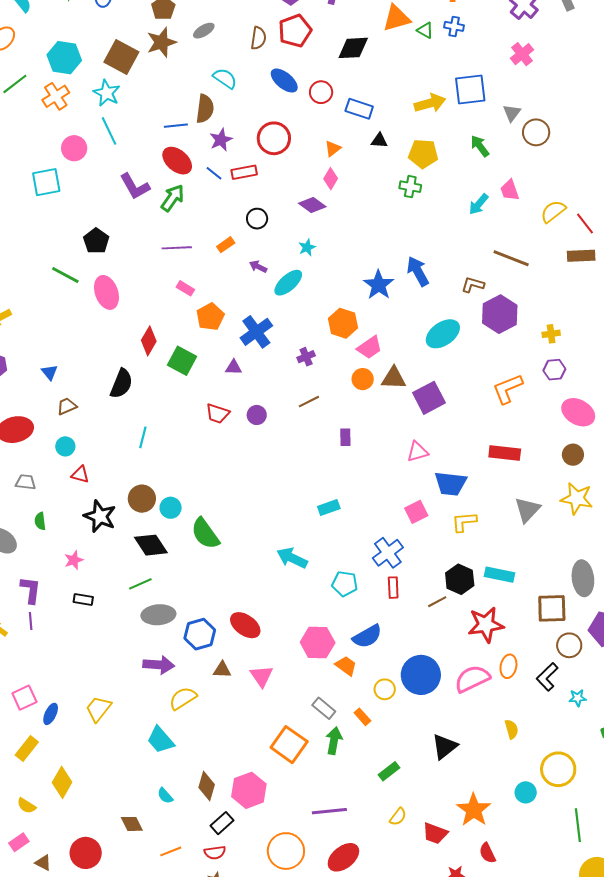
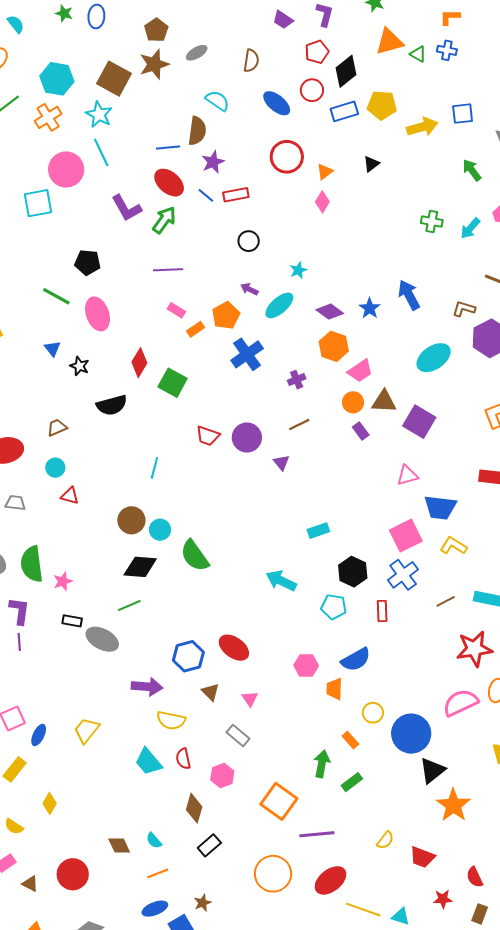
red pentagon: (295, 31) -> (317, 52), moved, size x0.7
black diamond: (353, 48) -> (346, 71), turned -36
blue square: (470, 90) -> (463, 114), size x0.7
red circle: (321, 92) -> (312, 90), moved
blue rectangle: (359, 109) -> (344, 111), moved, turned -36
red circle: (274, 138) -> (287, 157), moved
black triangle: (379, 141) -> (371, 164), turned -42
pink circle: (74, 148) -> (66, 169), size x1.4
yellow pentagon: (423, 154) -> (382, 105), moved
green cross: (410, 187) -> (432, 222), moved
purple diamond: (312, 205) -> (330, 312), moved
black pentagon: (96, 241) -> (88, 262), turned -30
orange rectangle: (226, 245) -> (196, 329), moved
blue star: (379, 285) -> (370, 308), size x0.7
orange pentagon: (210, 317) -> (226, 316), moved
purple triangle: (234, 367) -> (281, 463), moved, turned 48
blue triangle: (50, 372) -> (52, 349), moved
black semicircle: (121, 384) -> (112, 405), turned 52
purple square: (429, 398) -> (419, 422), turned -32
purple circle: (257, 415) -> (247, 438), size x1.5
cyan line: (143, 437) -> (154, 468), moved
purple rectangle: (345, 437) -> (361, 431), moved, turned -36
pink square: (416, 512) -> (406, 536), size x1.4
black star: (100, 516) -> (79, 366), moved, size x0.6
green semicircle: (40, 521) -> (32, 564), moved, size x2.0
yellow L-shape: (464, 522) -> (453, 546), turned 36
black diamond: (151, 545) -> (140, 567), turned -52
blue cross: (388, 553) -> (403, 575), moved
black hexagon: (460, 579) -> (353, 572), moved
brown line: (437, 602) -> (446, 601), moved
gray ellipse: (158, 615) -> (102, 639), moved, turned 32
pink hexagon: (318, 643) -> (306, 665), size x0.7
orange trapezoid: (346, 666) -> (334, 689), turned -125
brown triangle: (222, 670) -> (210, 692), turned 42
blue circle: (421, 675) -> (411, 734), moved
pink triangle: (262, 676) -> (250, 699), size x0.7
yellow semicircle: (183, 698) -> (171, 720), turned -136
gray rectangle: (324, 708) -> (238, 736), moved
orange square: (289, 745) -> (279, 801), moved
green rectangle: (389, 771) -> (352, 782), moved
yellow diamond: (62, 782) -> (50, 803), size x0.7
pink hexagon: (249, 790) -> (222, 775), moved, size x0.7
cyan semicircle: (165, 796) -> (154, 841), moved
orange star: (474, 810) -> (453, 805), moved
red semicircle: (215, 853) -> (183, 759), moved, turned 85

